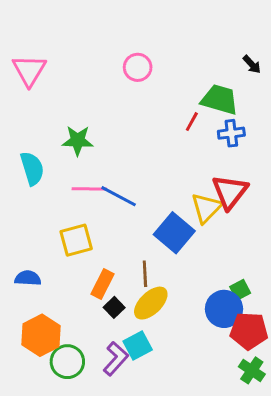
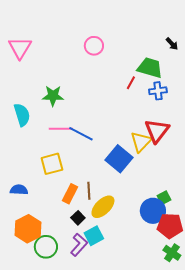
brown line: (145, 274) -> (89, 191), moved
black square: (114, 307) -> (78, 218), moved

